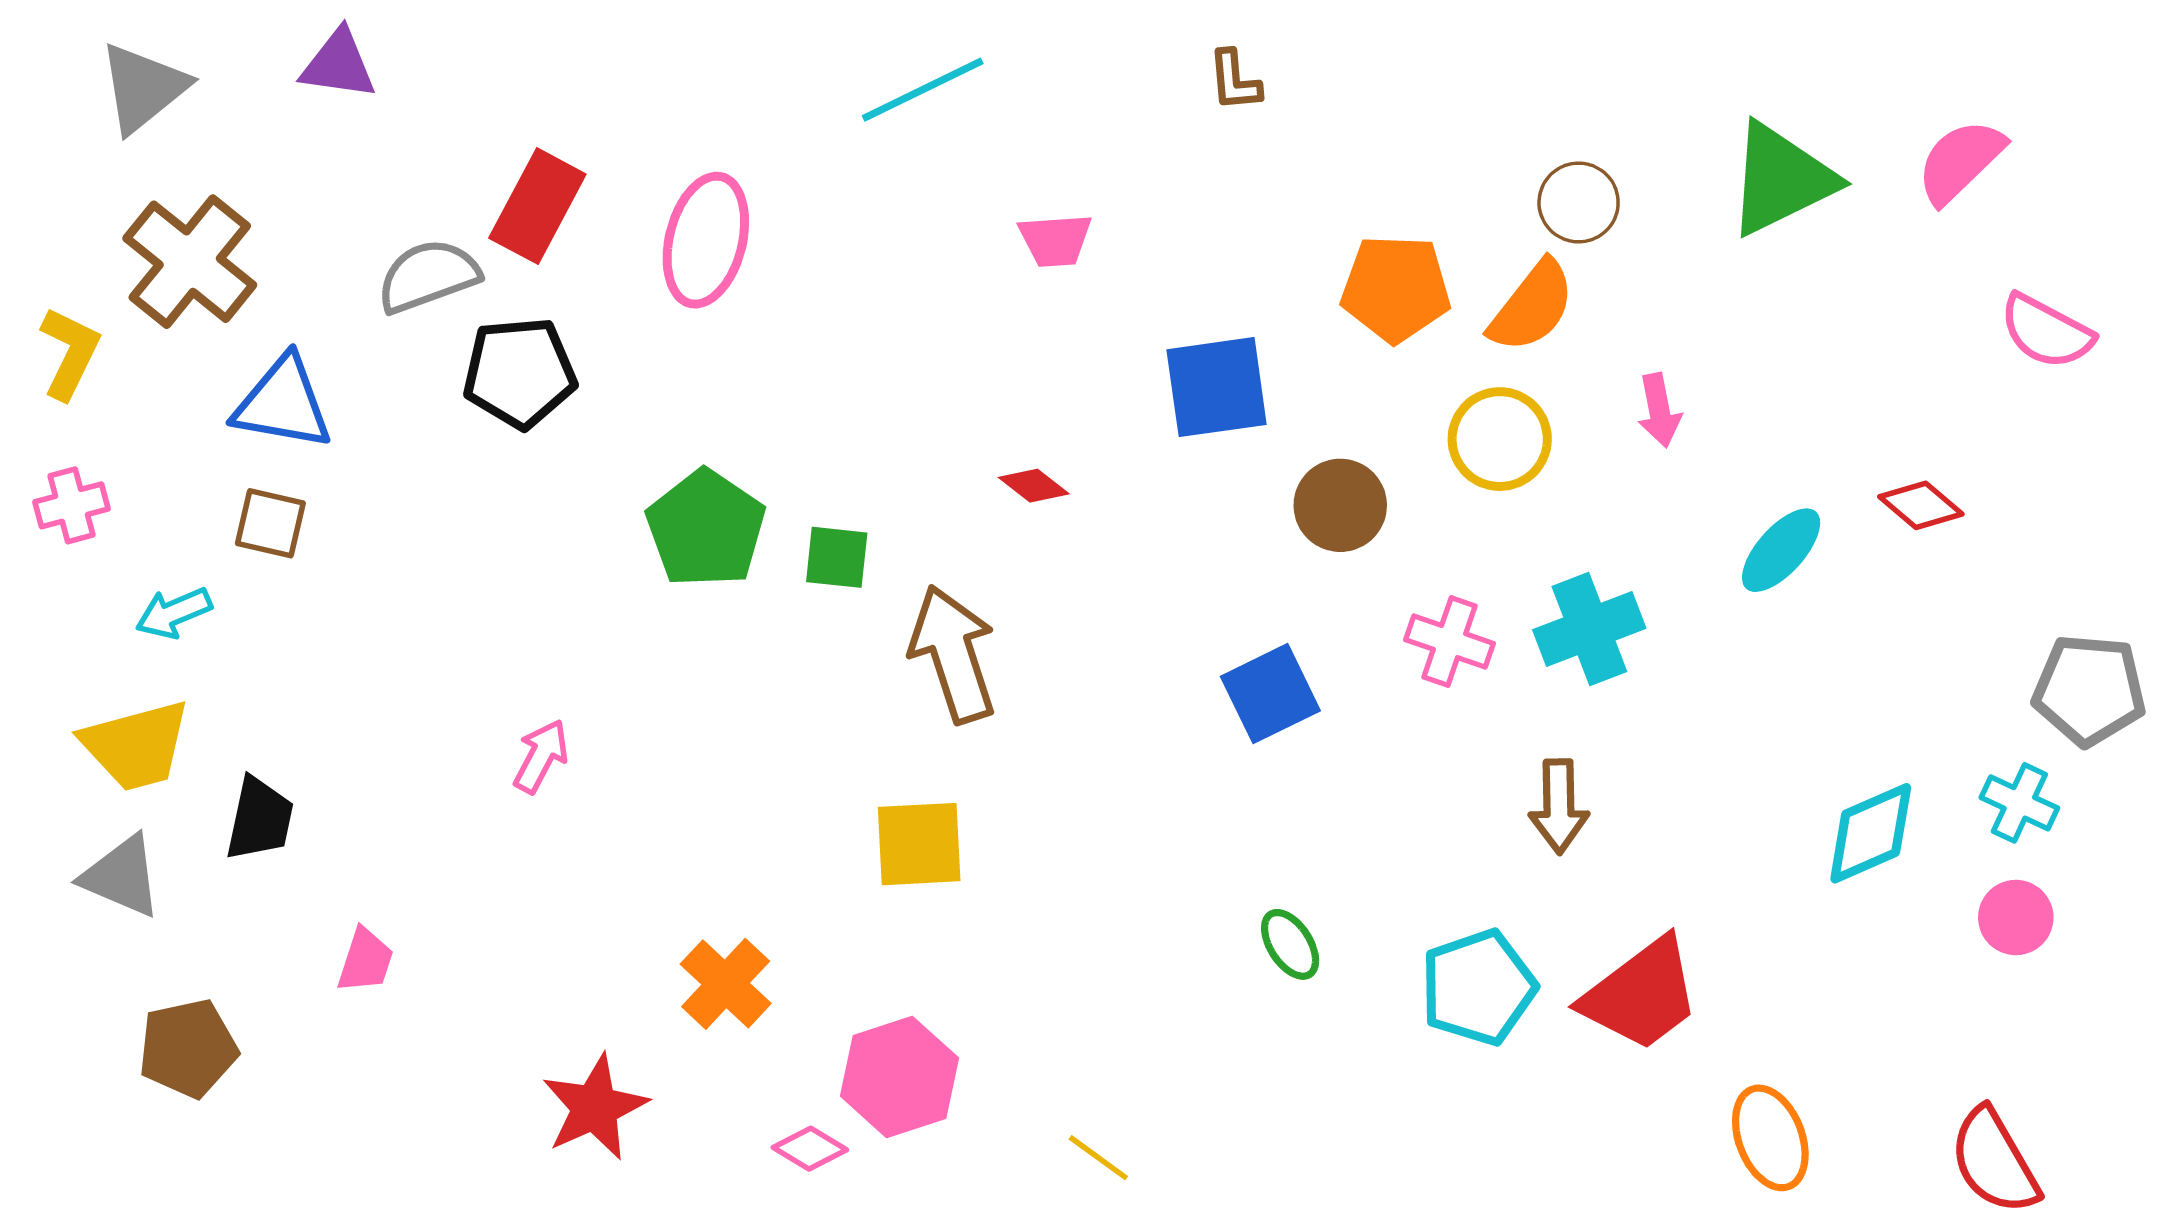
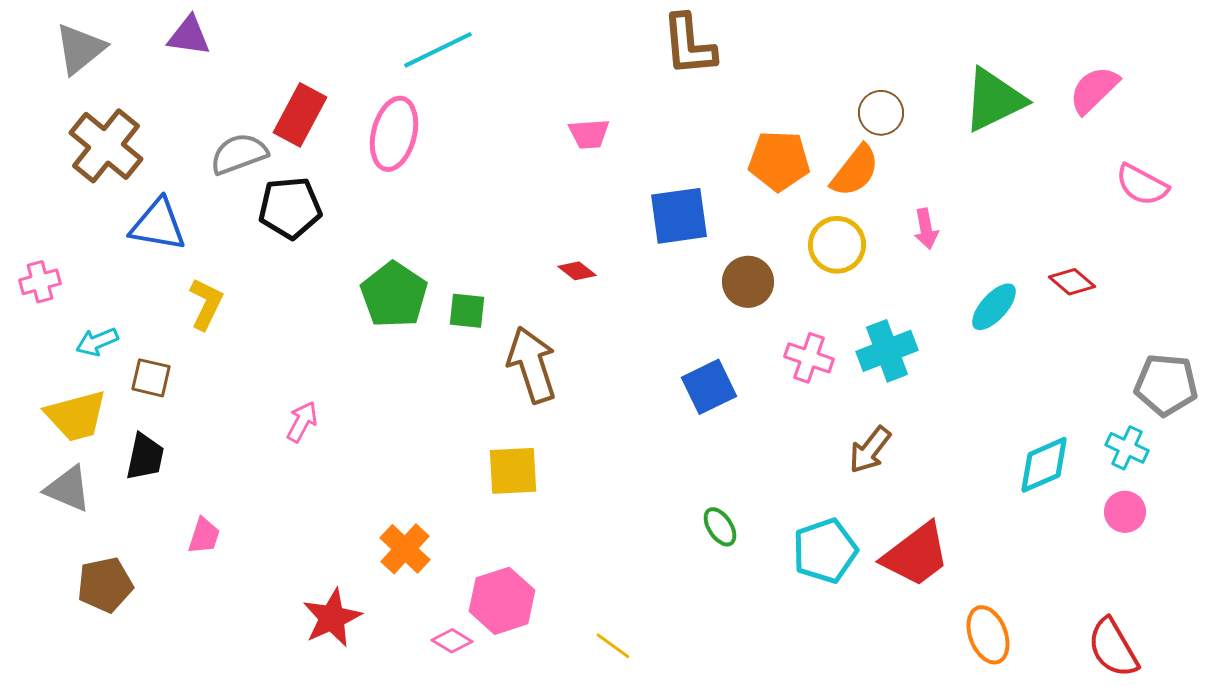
brown L-shape: (1235, 81) -> (689, 45), size x1.8
cyan line: (923, 90) -> (438, 50), moved
yellow L-shape: (70, 353) -> (206, 304), moved
brown square: (270, 523) -> (151, 378), moved
brown arrow: (1559, 806) -> (870, 450), turned 39

